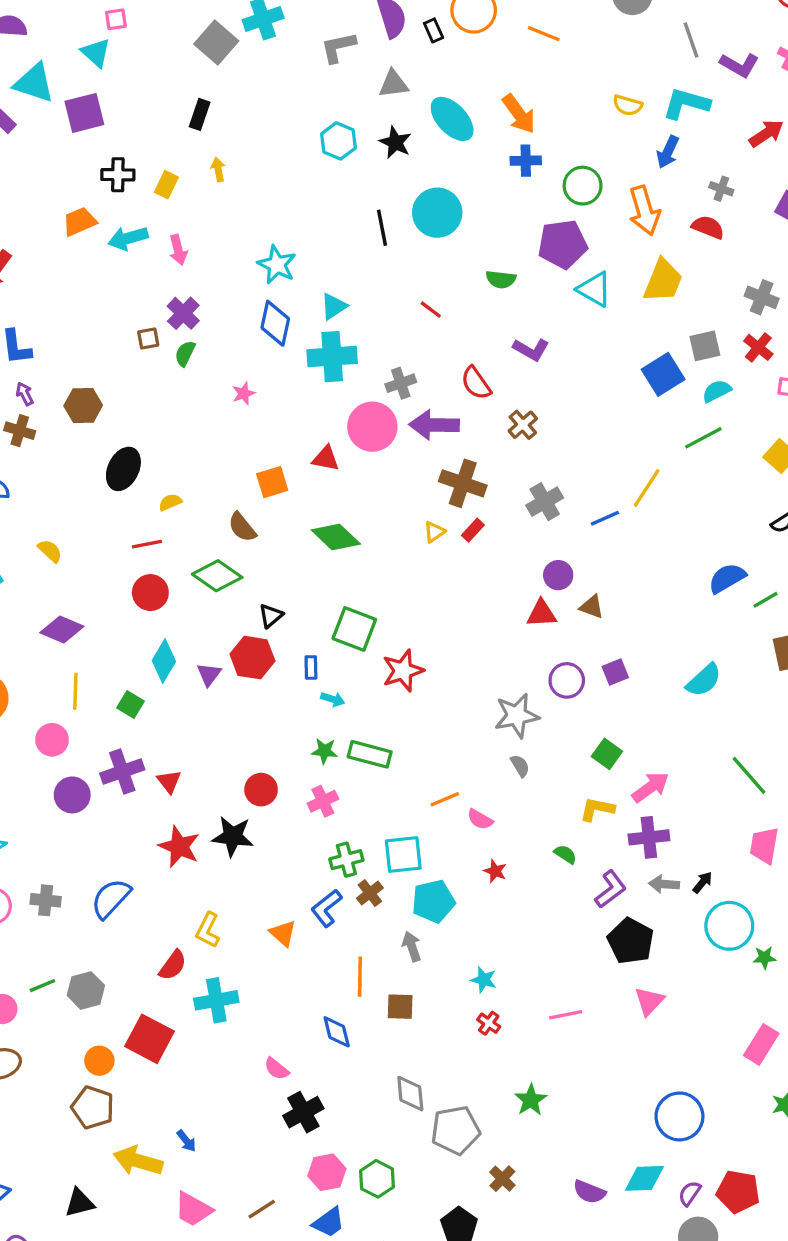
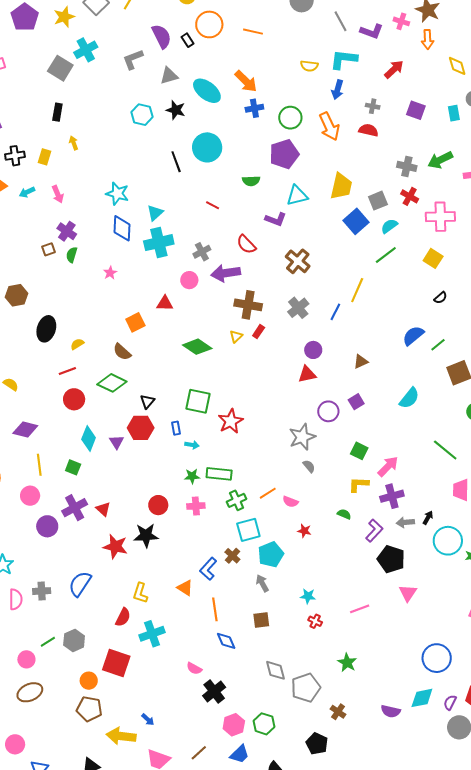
cyan arrow: (128, 238) -> (27, 192), size x0.7
yellow trapezoid: (663, 281) -> (341, 186), moved
cyan triangle: (594, 289) -> (297, 196), moved, turned -35
brown cross: (523, 425) -> (298, 261), moved, size x1.4
pink circle: (372, 427) -> (189, 280), size x0.6
blue line: (605, 518) -> (335, 312), turned -30
green diamond: (336, 537) -> (197, 347), moved
brown triangle: (592, 607) -> (361, 361), moved, turned -35
pink cross: (323, 801) -> (196, 506), turned 30
green cross: (346, 860) -> (237, 500), moved
orange line: (360, 977) -> (215, 609), moved

